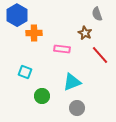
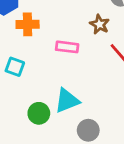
cyan square: (25, 72) -> (15, 67), moved
cyan triangle: (72, 82) -> (67, 101), moved

